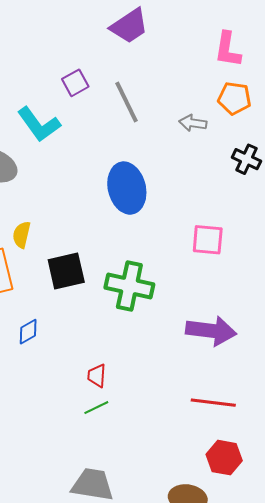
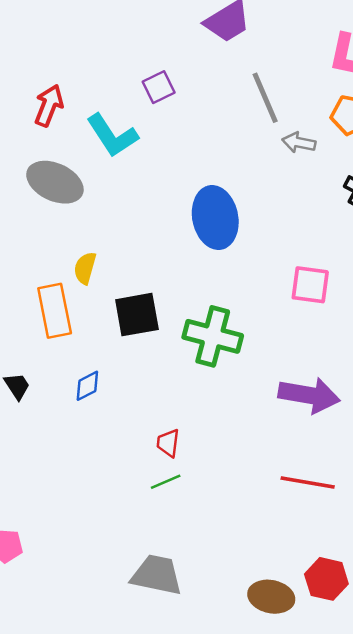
gray line: (127, 102) -> (265, 98), moved
red hexagon: (224, 458) -> (326, 579), moved

